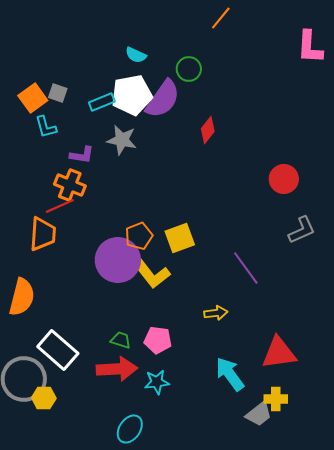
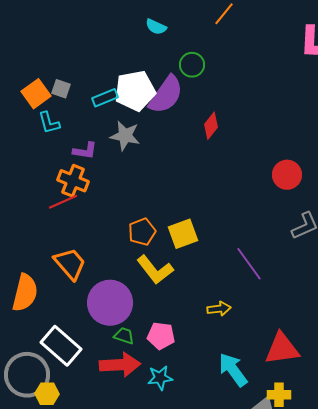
cyan semicircle: (136, 55) -> (156, 27), moved
orange trapezoid: (43, 234) -> (70, 264), moved, turned -45
purple circle: (118, 260) -> (110, 303), moved

